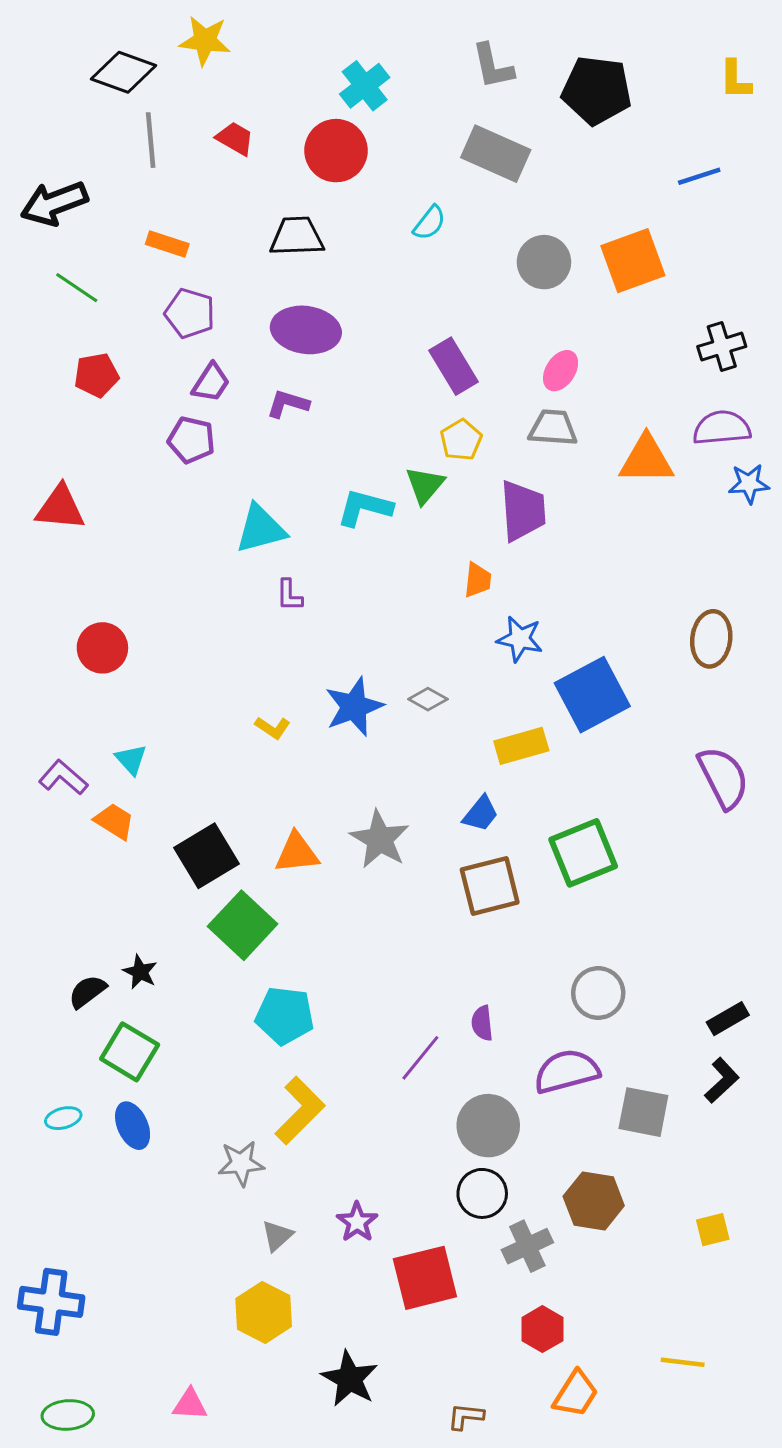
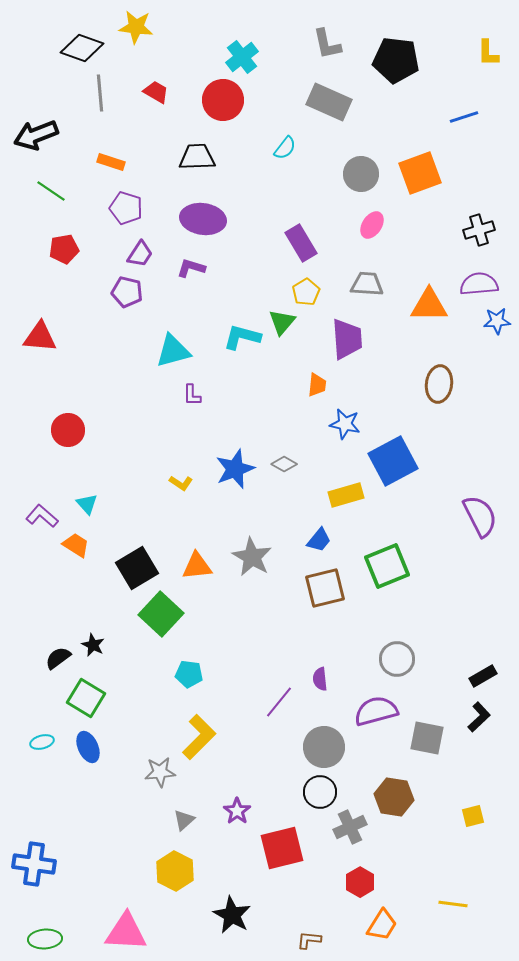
pink ellipse: (561, 371) -> (372, 225), moved
brown ellipse: (711, 639) -> (439, 384), moved
cyan pentagon: (285, 1016) -> (189, 674), size x0.7
pink triangle: (190, 1404) -> (126, 932), size x1.8

